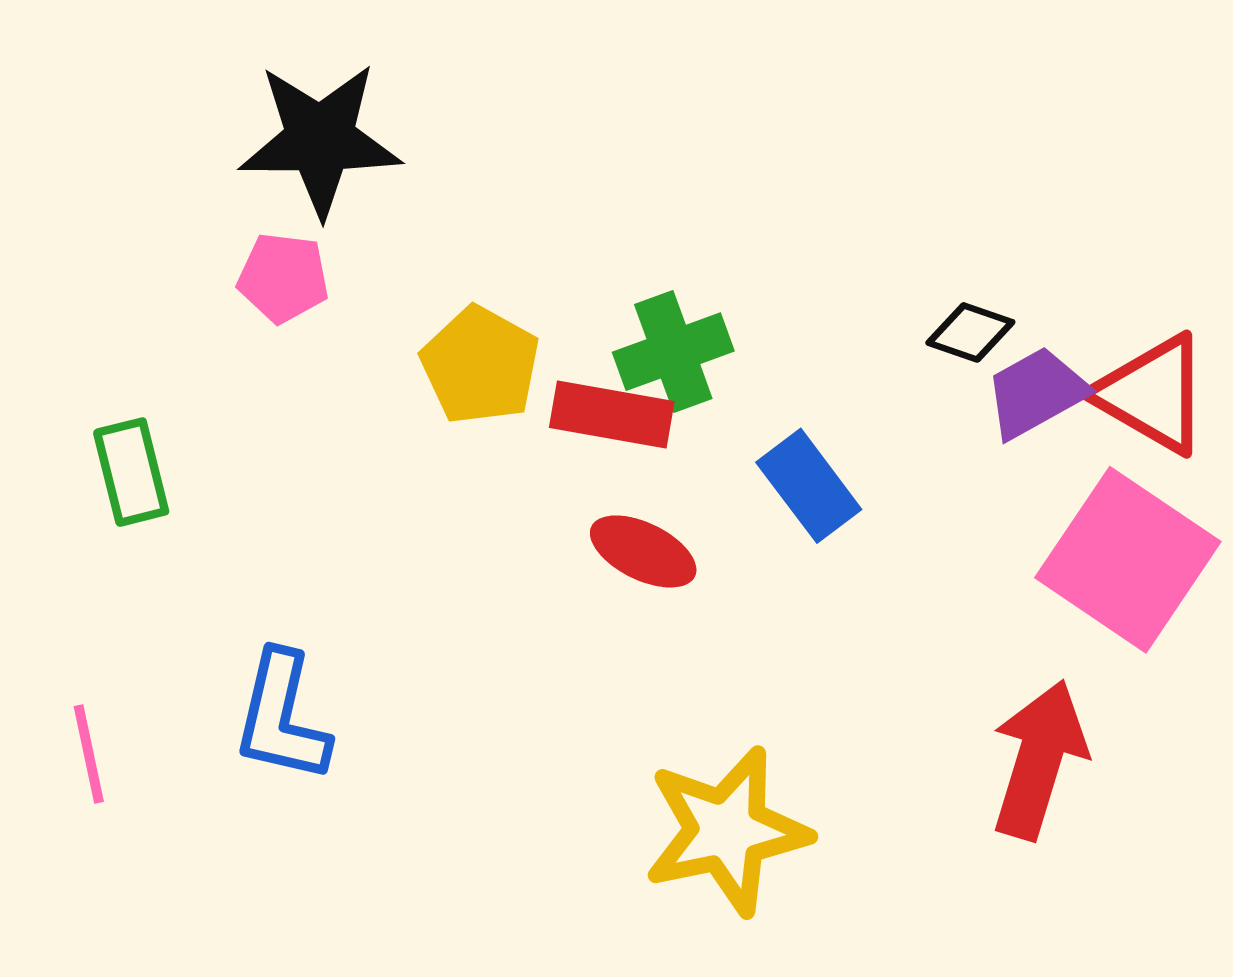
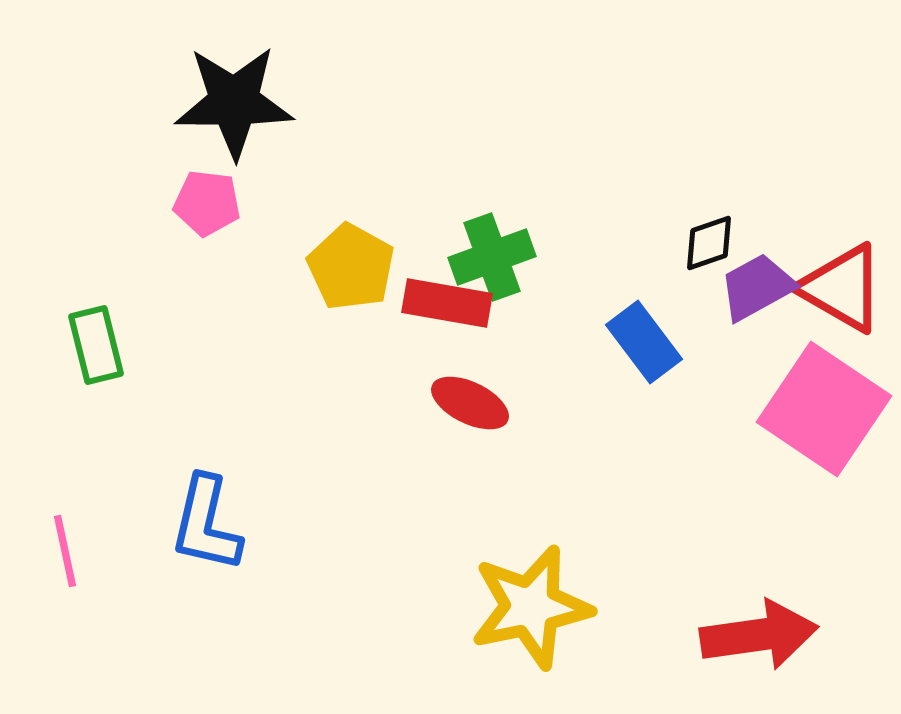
black diamond: (970, 332) -> (709, 243), turned -38
blue rectangle: (809, 486) -> (644, 342), moved
red arrow: (1039, 760) -> (759, 635), moved, turned 65

